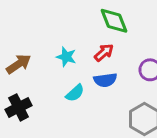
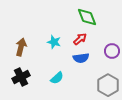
brown arrow: (19, 64) -> (21, 47), turned -42
cyan semicircle: (75, 93) -> (57, 78), moved

